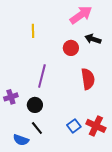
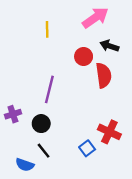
yellow line: (33, 31) -> (47, 29), moved
red semicircle: (88, 79) -> (104, 75), moved
red cross: (96, 126) -> (109, 132), moved

